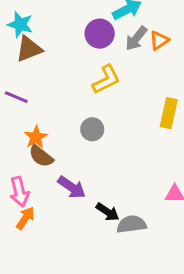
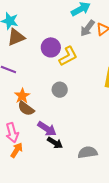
purple circle: (100, 34) -> (51, 47), moved
black arrow: (108, 212) -> (55, 143), moved

